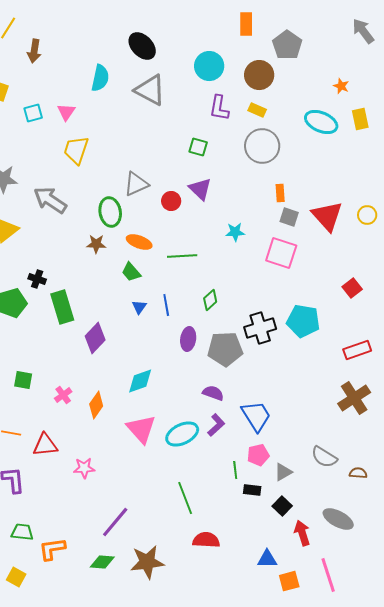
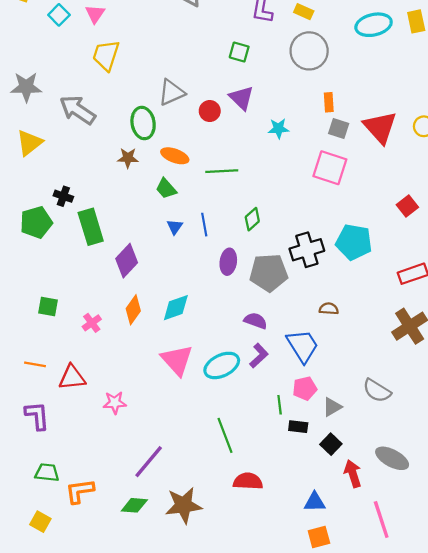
cyan square: (33, 113) -> (59, 15), turned -30
cyan ellipse: (321, 122) -> (374, 25), turned -36
cyan star: (235, 232) -> (279, 128), moved
orange diamond: (96, 405) -> (133, 310), moved
brown semicircle: (358, 473) -> (329, 309), moved
orange square: (289, 581) -> (319, 537), moved

